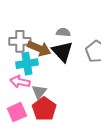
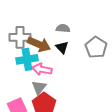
black triangle: (62, 51) -> (62, 47), size x0.6
pink arrow: (20, 82) -> (42, 69), moved

